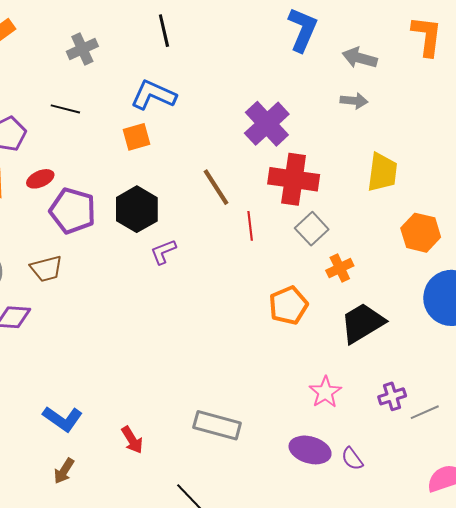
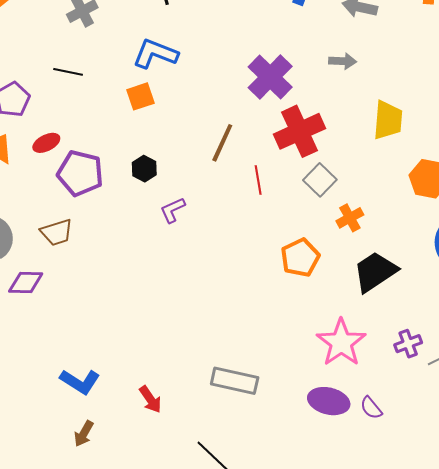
gray arrow: (354, 101) -> (343, 61), moved
red cross: (294, 179) -> (299, 131), turned -30
brown line: (216, 187) -> (222, 143), turned 60
black hexagon: (137, 209) -> (144, 169), size x0.6
pink star: (325, 392) -> (341, 343), size x1.5

